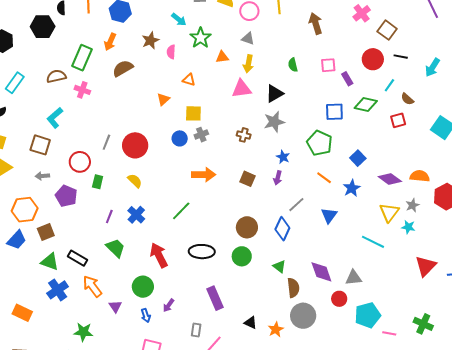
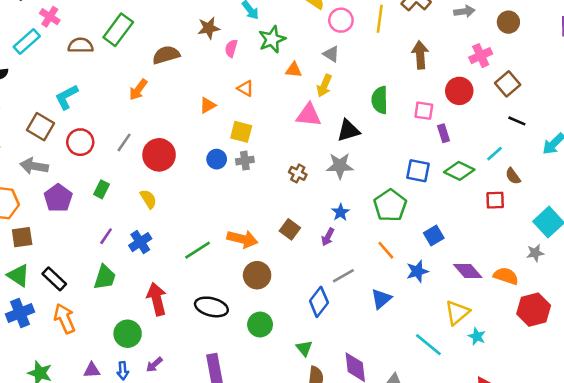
orange arrow: (110, 42) -> (138, 90), moved
red circle: (373, 59) -> (459, 91), moved
green semicircle: (293, 65) -> (380, 100), size x1.5
pink cross: (82, 90) -> (50, 17), moved
red circle: (80, 162) -> (80, 142), moved
orange arrow: (204, 175) -> (242, 239), moved
gray arrow: (42, 176) -> (34, 166), size x1.5
gray star: (412, 205) -> (535, 253), moved
brown circle: (247, 227) -> (257, 275), moved
green trapezoid: (116, 248) -> (105, 277), turned 50
purple triangle: (115, 306) -> (92, 370), moved, turned 48

